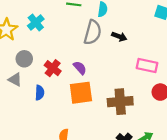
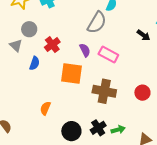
black arrow: (119, 37) -> (143, 35), moved
pink rectangle: (147, 66) -> (108, 55), moved
purple semicircle: (80, 68) -> (85, 50), moved

